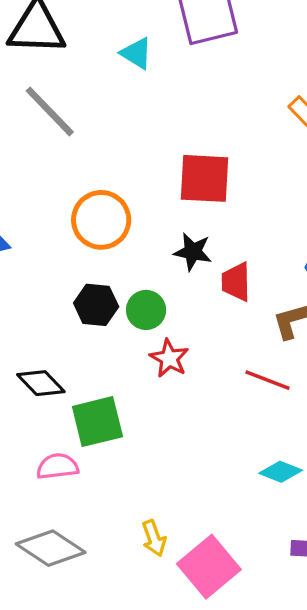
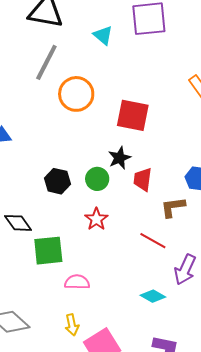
gray line: (50, 111) -> (46, 62), turned 63
orange circle: (101, 220) -> (76, 94), moved
black star: (193, 252) -> (119, 158), turned 30
green circle: (146, 310) -> (97, 179), moved
pink semicircle: (57, 466) -> (77, 282), moved

